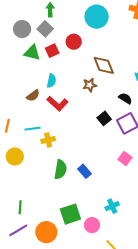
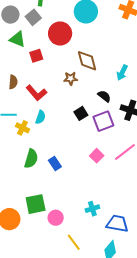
red circle: (74, 42) -> (60, 34), size x1.5
red square: (52, 51) -> (36, 56), moved
cyan semicircle: (51, 81) -> (40, 117), moved
brown semicircle: (33, 96) -> (13, 82), turned -56
yellow cross: (48, 140) -> (23, 128), turned 32
cyan cross: (112, 206) -> (92, 209), moved

